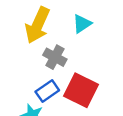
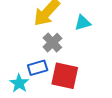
red square: (81, 90) -> (65, 76), turned -32

